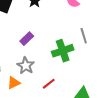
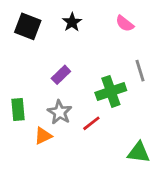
red line: (49, 84) -> (91, 123), moved

